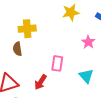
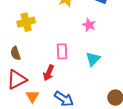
brown semicircle: (17, 49) -> (16, 53), moved
cyan triangle: (86, 76) -> (93, 59), turned 35

